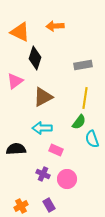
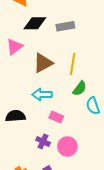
black diamond: (35, 58) -> (35, 23), turned 70
gray rectangle: (83, 65) -> (65, 26), moved
yellow line: (85, 98) -> (73, 64), moved

